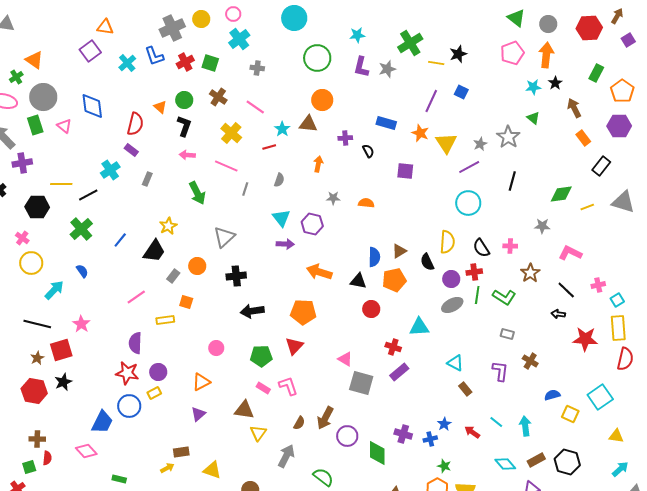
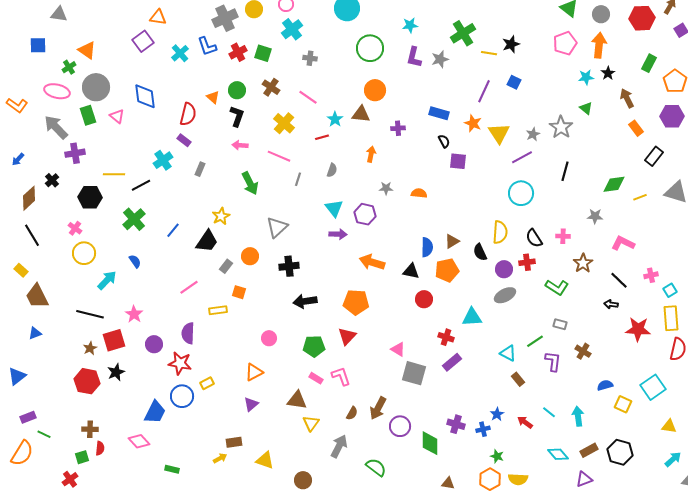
black semicircle: (368, 151) -> (444, 141), moved
green line: (477, 295) -> (535, 341), moved, turned 48
purple circle: (158, 372) -> (154, 344), moved

